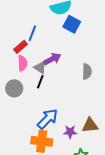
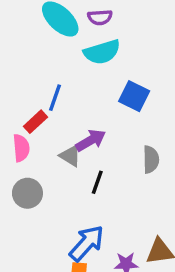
blue square: (72, 24) -> (134, 96), moved
pink semicircle: (22, 63) -> (21, 148), moved
black line: (40, 82) -> (97, 182), moved

